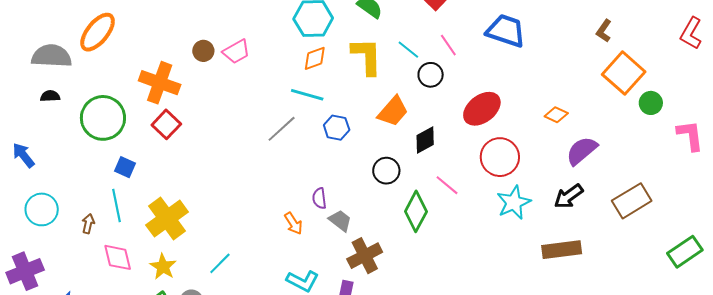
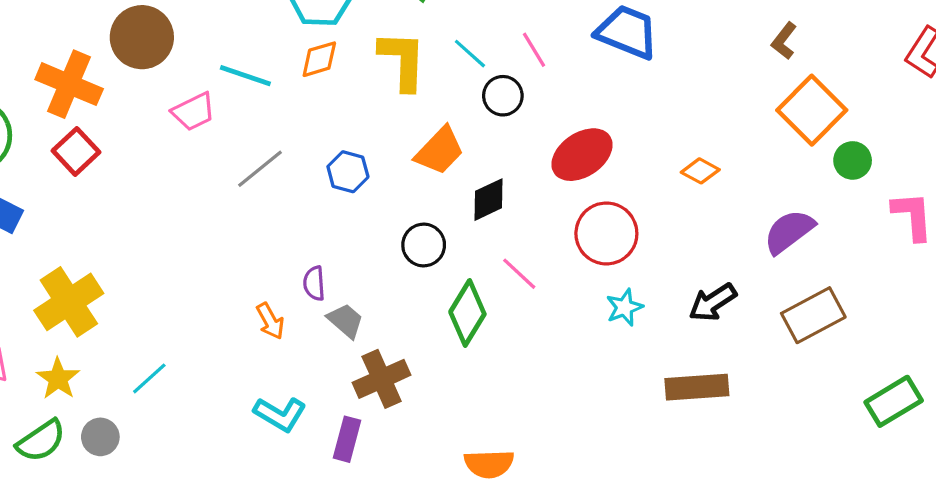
brown circle: (203, 51) -> (142, 37), size x1.8
pink trapezoid: (236, 52) -> (194, 112), moved
cyan line: (307, 95) -> (245, 76), moved
purple semicircle: (582, 151) -> (789, 232), moved
cyan star: (514, 203) -> (624, 307), size x0.7

